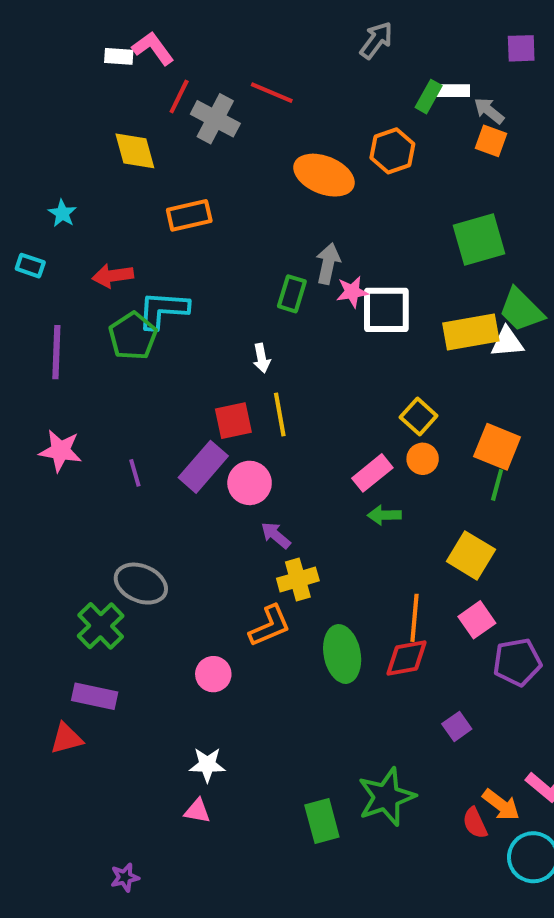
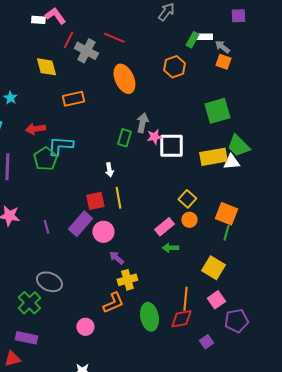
orange ellipse: (324, 175) -> (124, 79), moved, turned 44
purple square: (457, 726) -> (206, 342), moved

